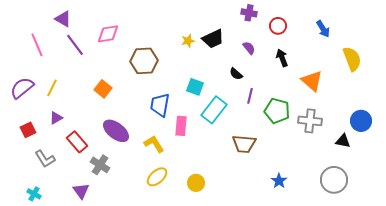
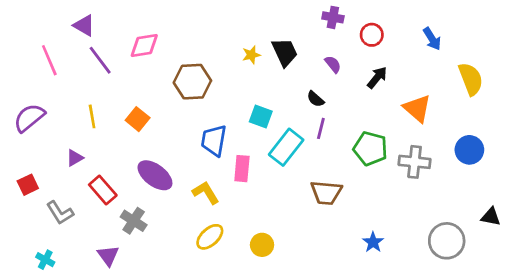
black trapezoid: (213, 39) -> (285, 52), turned -90
black arrow: (282, 58) -> (377, 78), turned 60
yellow line: (52, 88) -> (92, 116), moved, turned -36
purple line: (250, 96) -> (321, 128), moved
blue circle: (361, 121) -> (469, 150), moved
red square: (28, 130) -> (28, 185), moved
black triangle: (343, 141) -> (491, 217), moved

